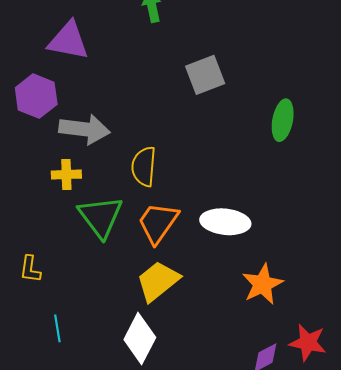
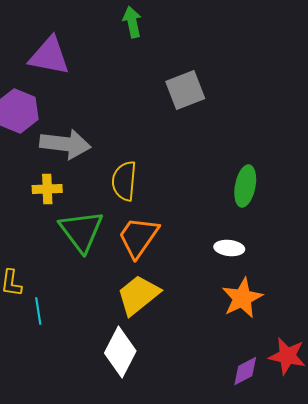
green ellipse: (283, 120) -> (245, 186), moved
white ellipse: (225, 222) -> (229, 248), moved, size x0.6
cyan line: (57, 328) -> (38, 311), moved

